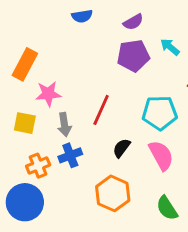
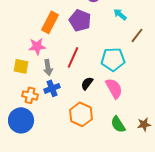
purple pentagon: (133, 56) -> (80, 20), moved, turned 30
orange rectangle: (25, 64) -> (50, 22), moved
orange cross: (38, 166) -> (30, 95), turned 35

